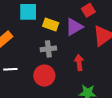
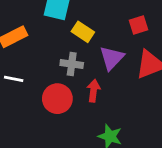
purple triangle: (74, 27) -> (112, 58), moved, turned -30
red arrow: (79, 63) -> (93, 91), moved

